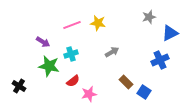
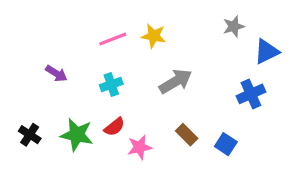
purple arrow: (43, 42) -> (56, 74), moved
gray arrow: (112, 52) -> (176, 81), size x1.5
green star: (49, 66) -> (77, 135), moved
brown rectangle: (126, 82) -> (187, 135), moved

